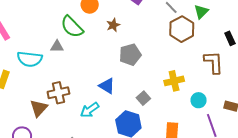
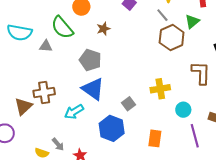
gray pentagon: (130, 55) -> (90, 60), moved, turned 30
cyan semicircle: (30, 59) -> (19, 32), moved
blue triangle: (107, 86) -> (93, 89), size x1.4

